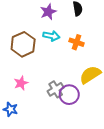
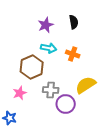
brown hexagon: (23, 44) -> (32, 67), moved
gray cross: (56, 89) -> (51, 90), moved, turned 35

